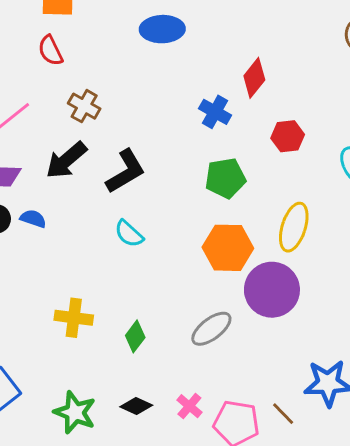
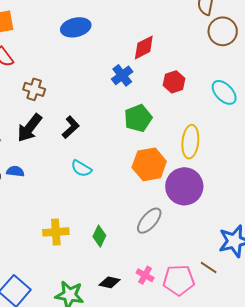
red diamond: (254, 78) -> (144, 47), turned 36
blue cross: (215, 112) -> (122, 75), turned 35
black L-shape: (126, 171) -> (71, 127), size x0.7

